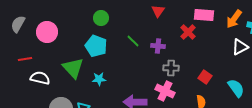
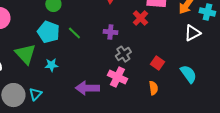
green line: (133, 41) -> (74, 33), moved
gray cross: (171, 68) -> (123, 54), turned -35

